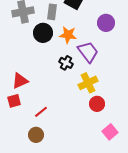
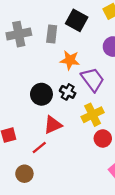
black circle: (43, 33) -> (41, 94), moved
red triangle: (20, 81) -> (53, 125), moved
brown circle: (36, 135) -> (24, 174), moved

